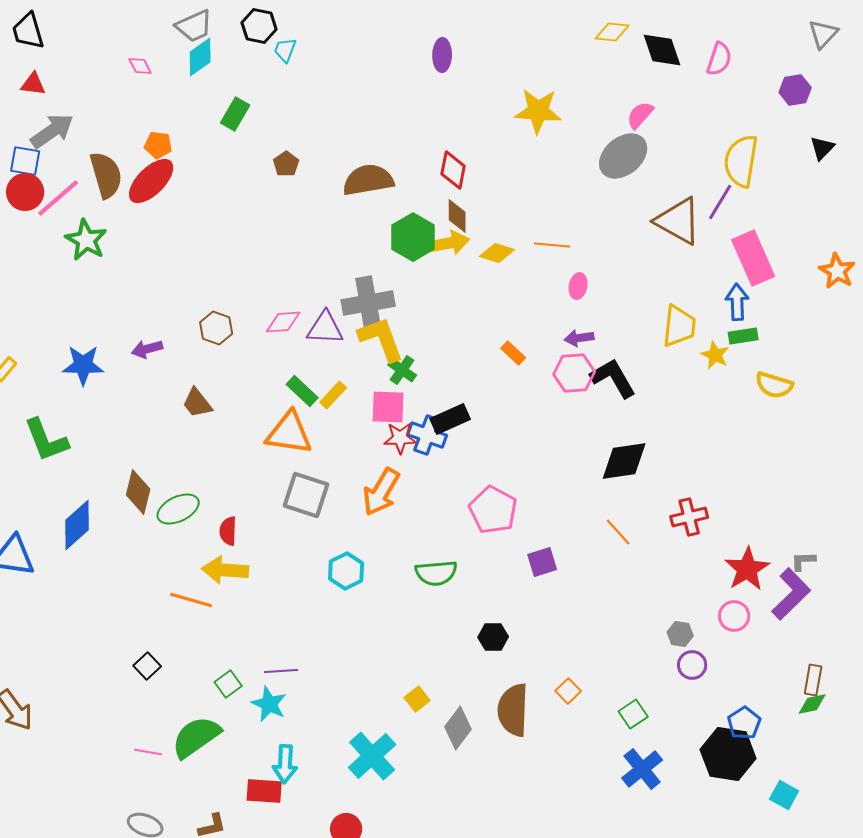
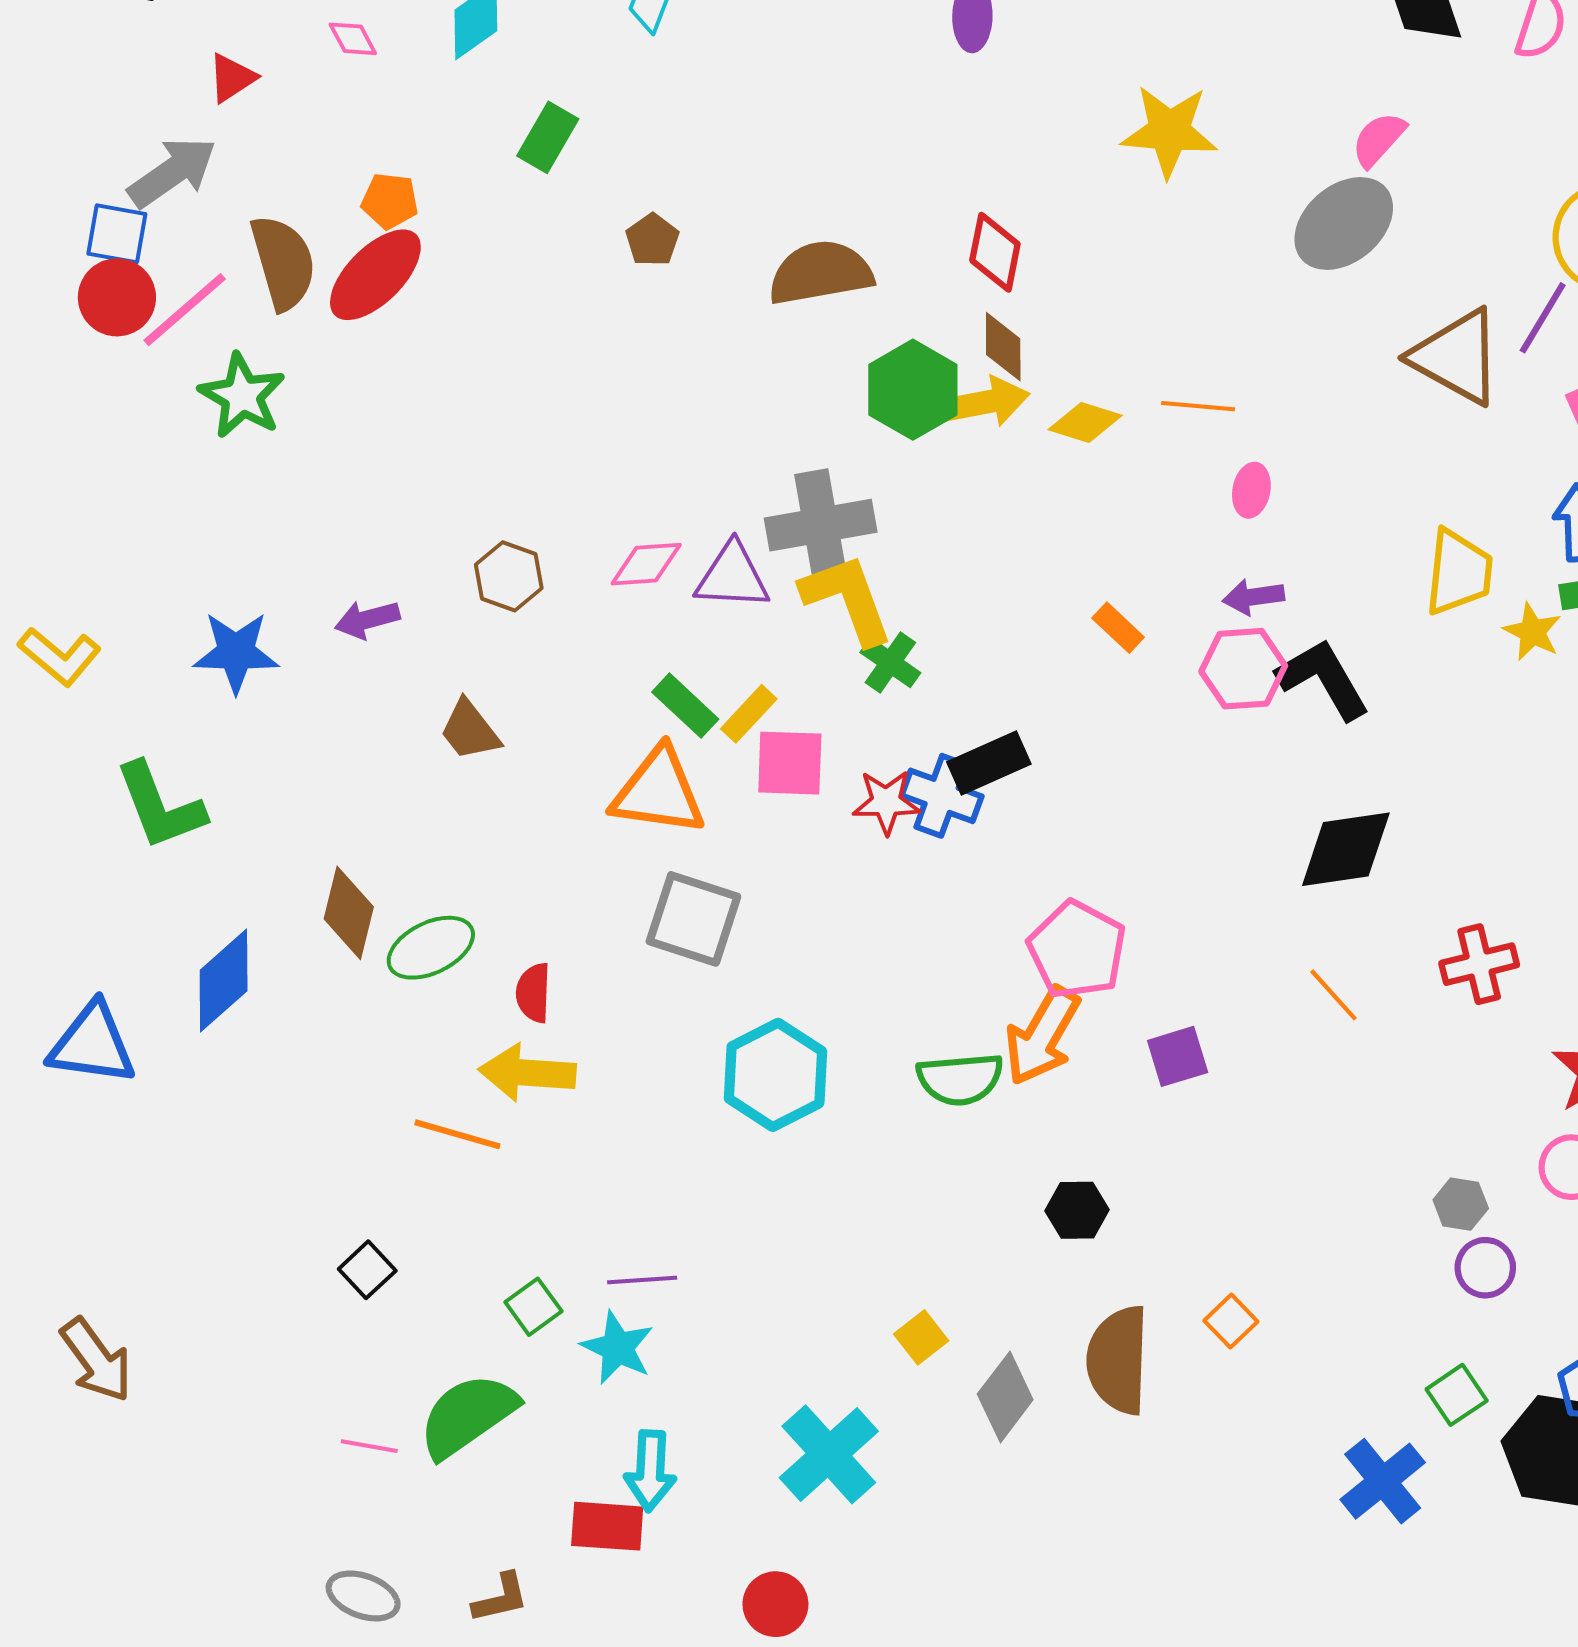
red triangle: (33, 84) -> (232, 78), moved, turned -40
pink square: (388, 407) -> (790, 763), moved
orange arrow: (381, 492) -> (1042, 1036), moved
cyan hexagon: (346, 571) -> (775, 1075), size x1.4
green square: (633, 714) -> (1457, 1395), moved

